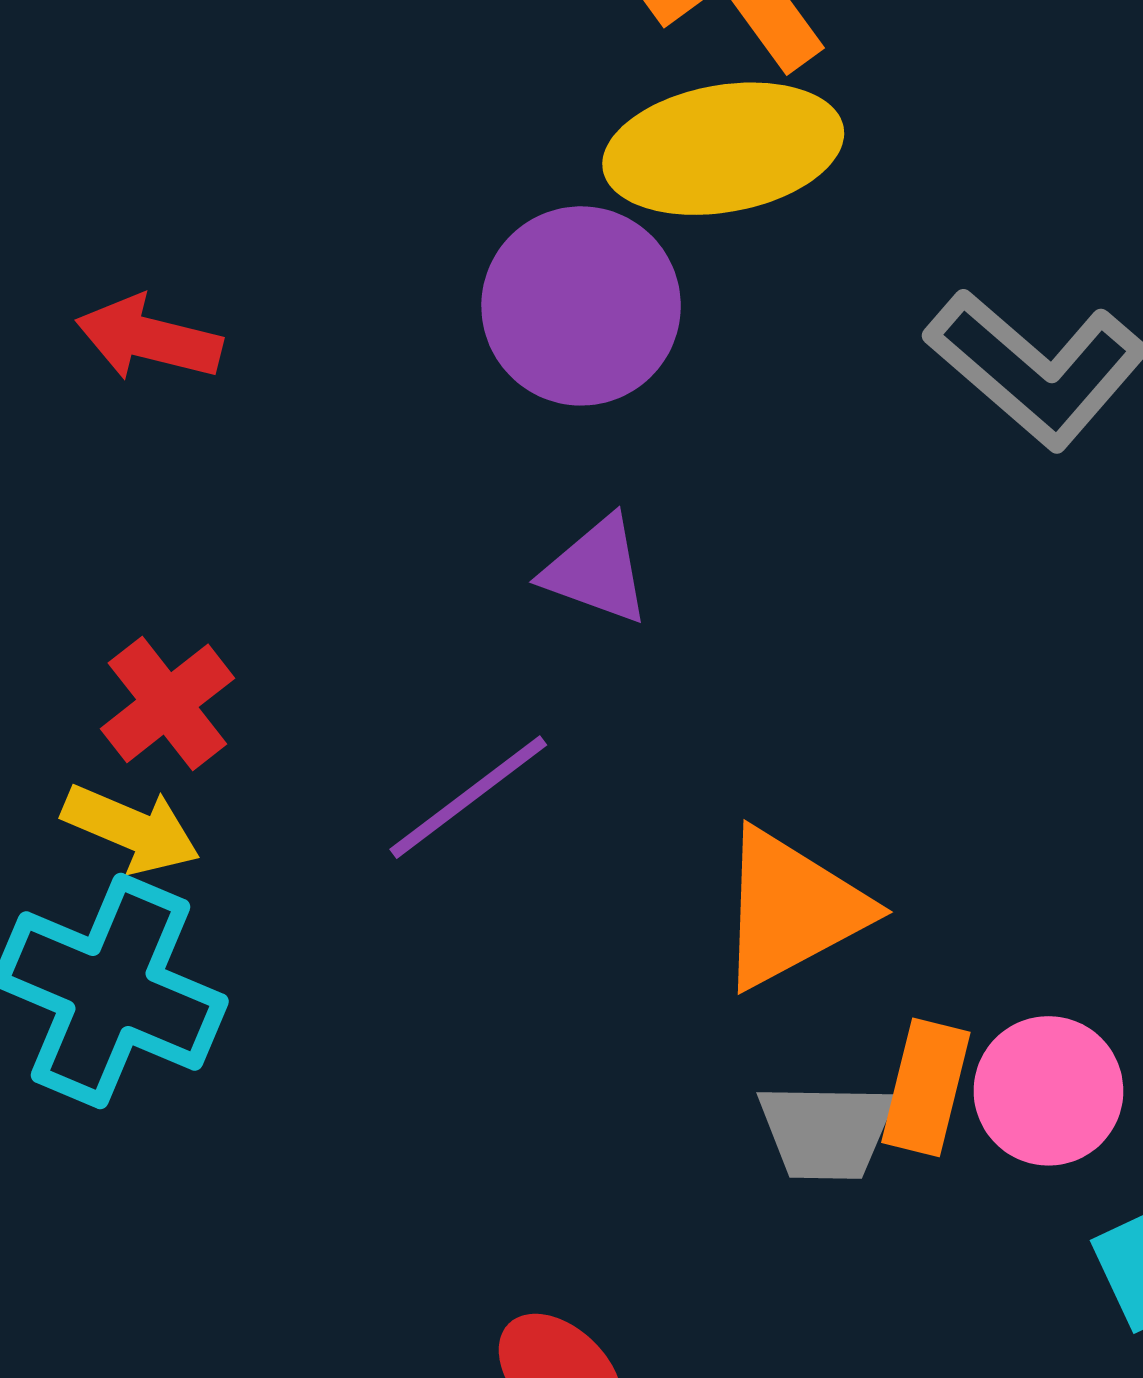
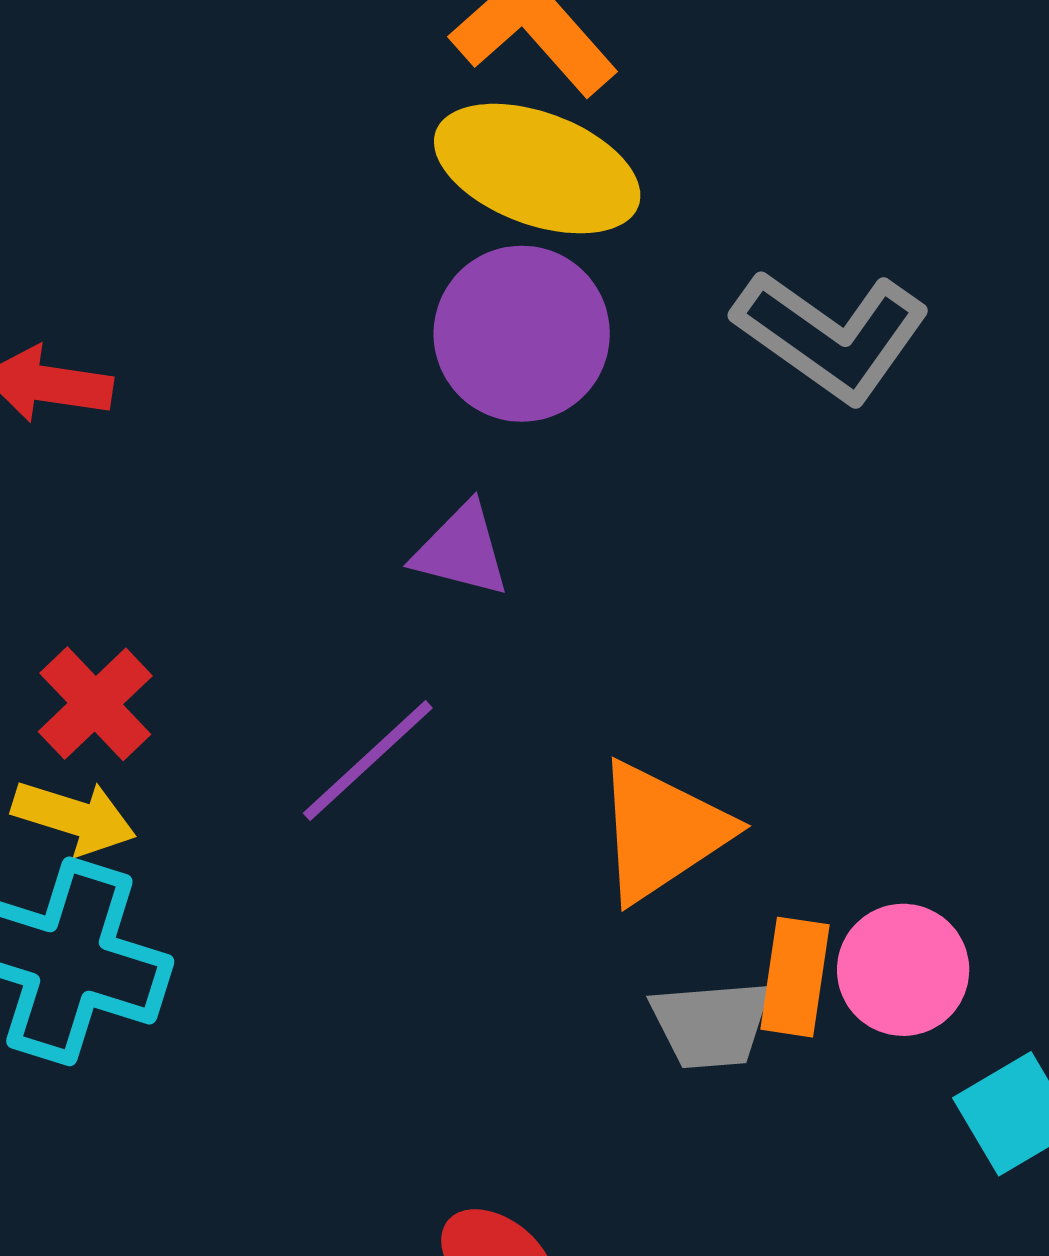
yellow ellipse: (723, 149) -> (537, 169), turned 36
purple circle: (581, 306) -> (522, 334), moved

